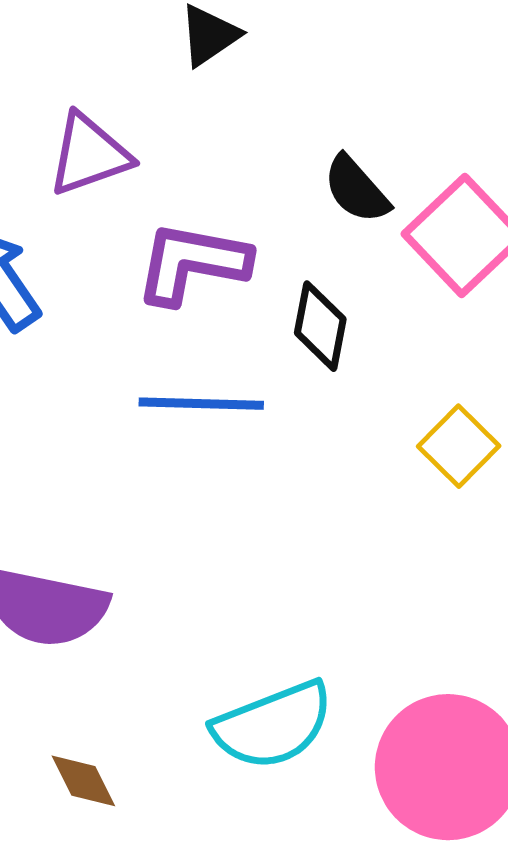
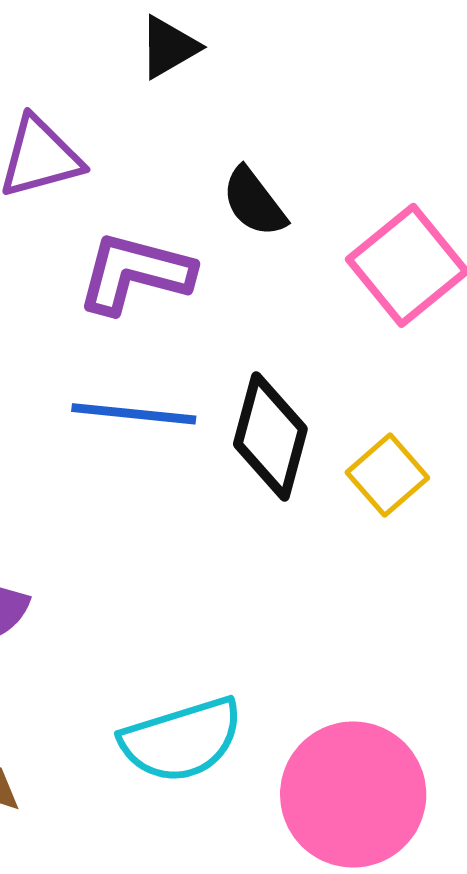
black semicircle: (356, 189) -> (254, 202), moved
black diamond: (320, 326) -> (270, 437), moved, size x1.4

